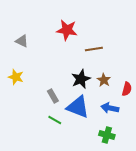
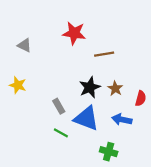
green cross: (107, 135) -> (109, 152), moved

